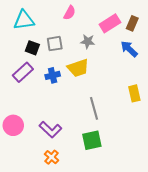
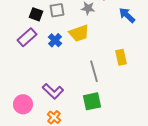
blue cross: (53, 75) -> (55, 40), turned -32
yellow rectangle: (134, 93) -> (121, 57), moved
pink circle: (13, 125) -> (23, 104), moved

